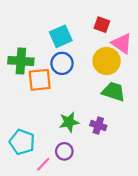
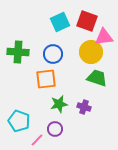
red square: (102, 25) -> (87, 21), size x1.5
cyan square: (61, 36) -> (60, 22), moved
pink triangle: (122, 43) -> (104, 37), turned -42
orange square: (40, 80) -> (46, 79), moved

